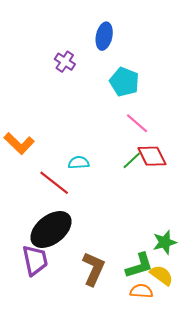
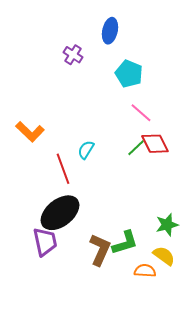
cyan semicircle: (79, 163) -> (86, 150), turned -54
red line: (54, 183) -> (63, 169), turned 32
green L-shape: (139, 266) -> (125, 243), moved

